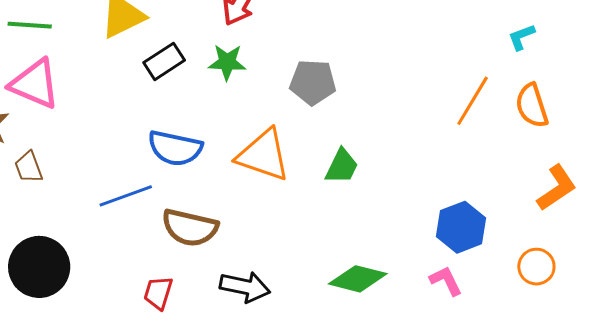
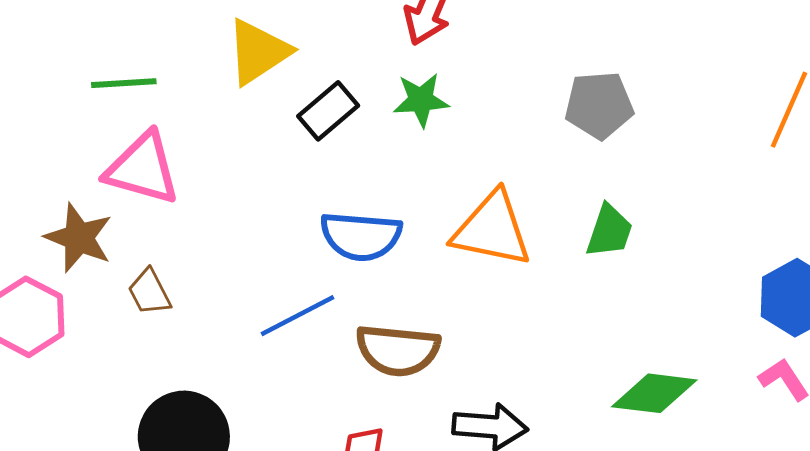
gray pentagon: (313, 82) -> (599, 105), moved

